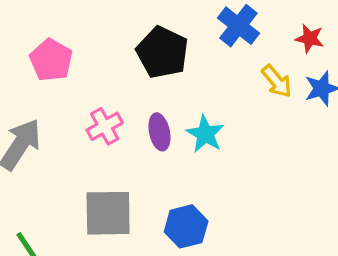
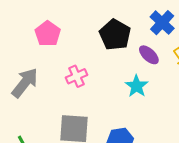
purple ellipse: (159, 132) -> (149, 55), moved, turned -40

